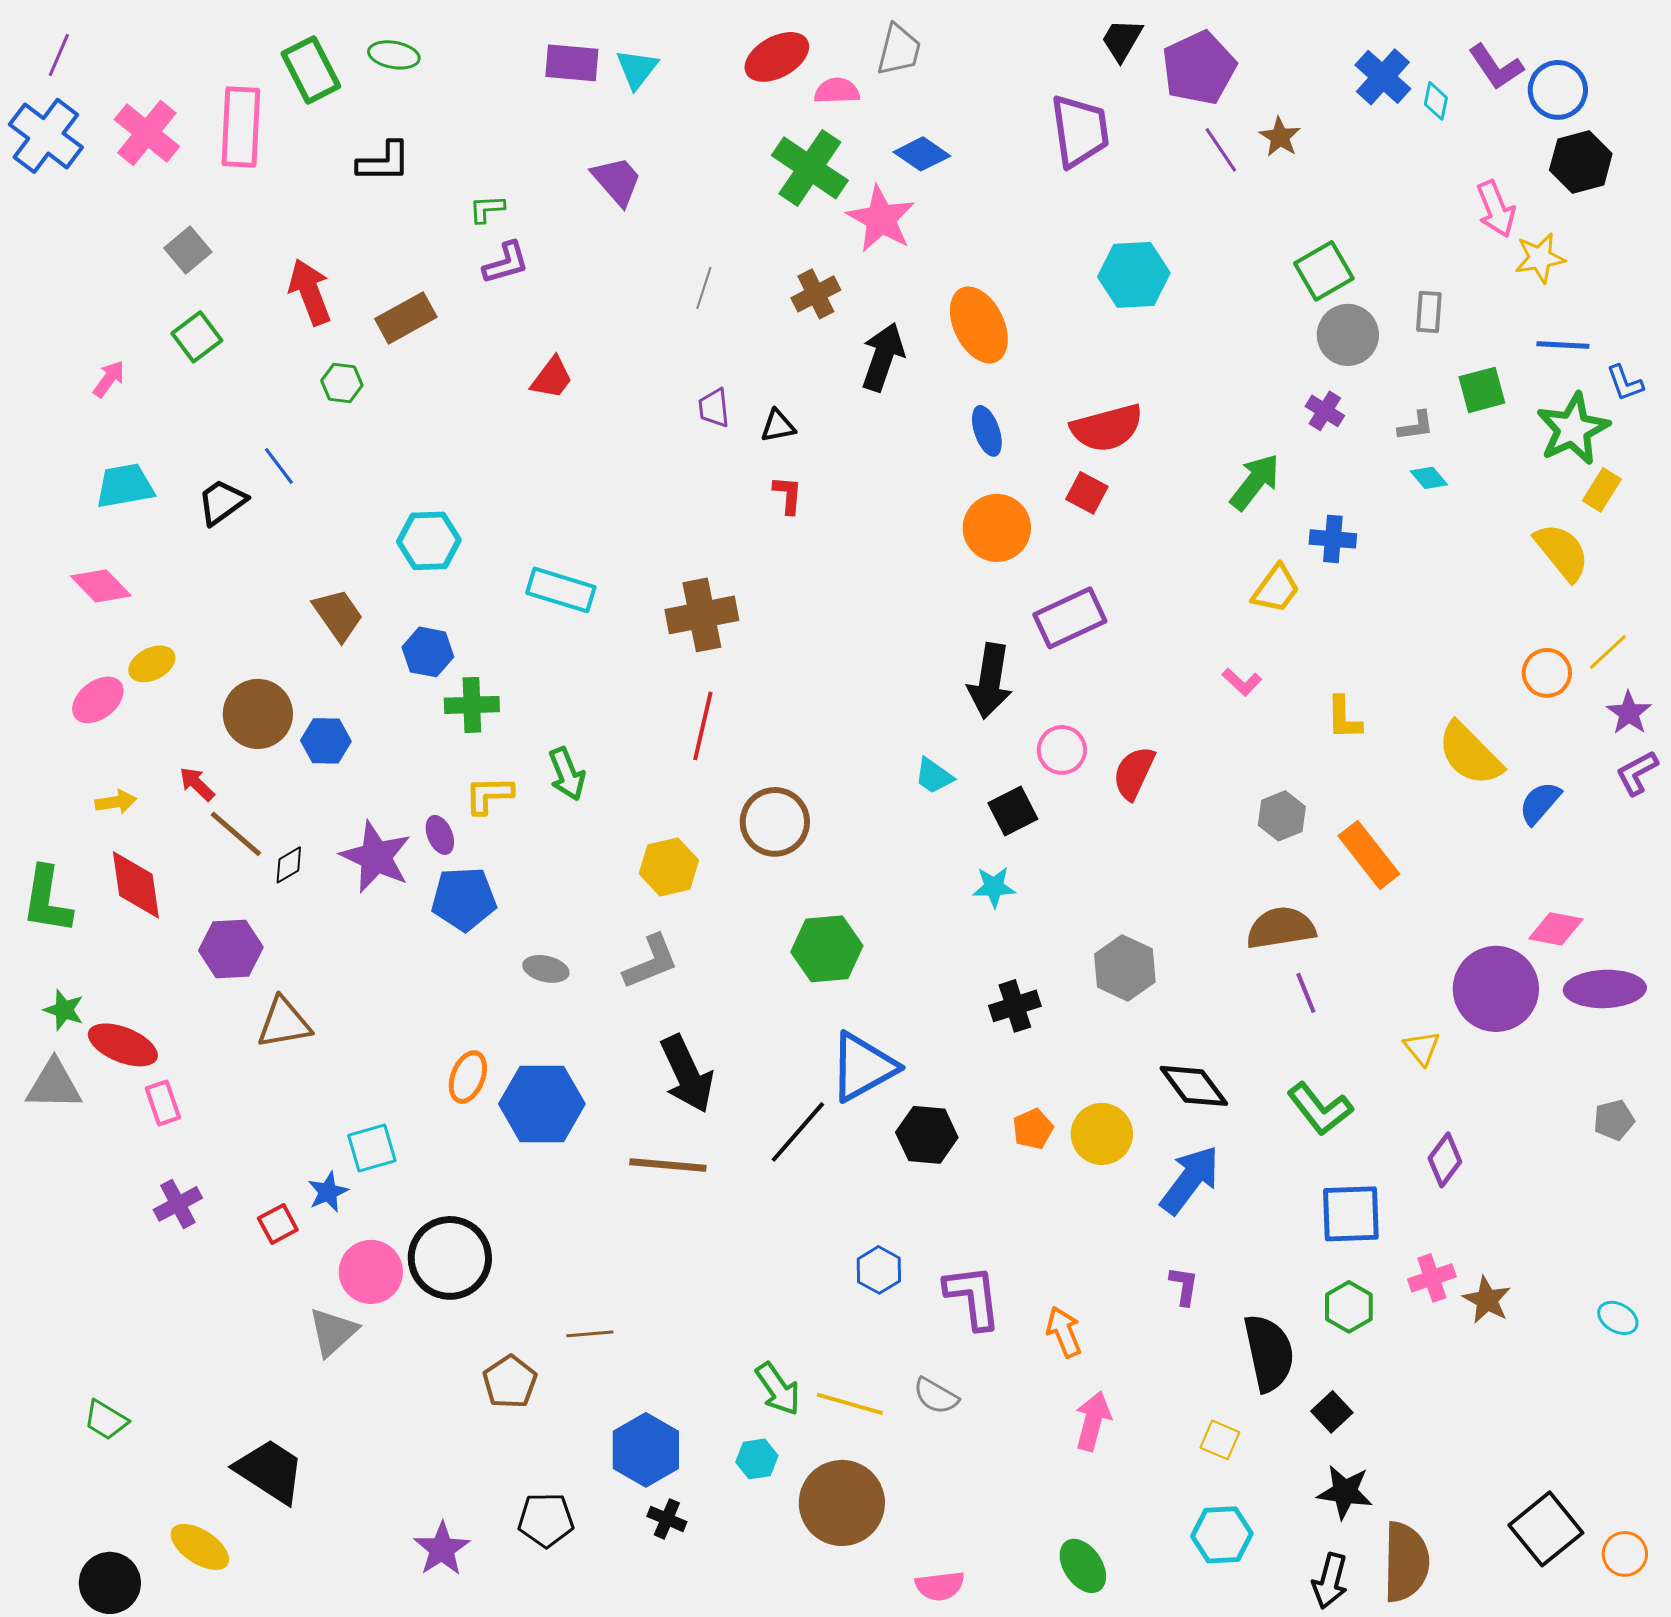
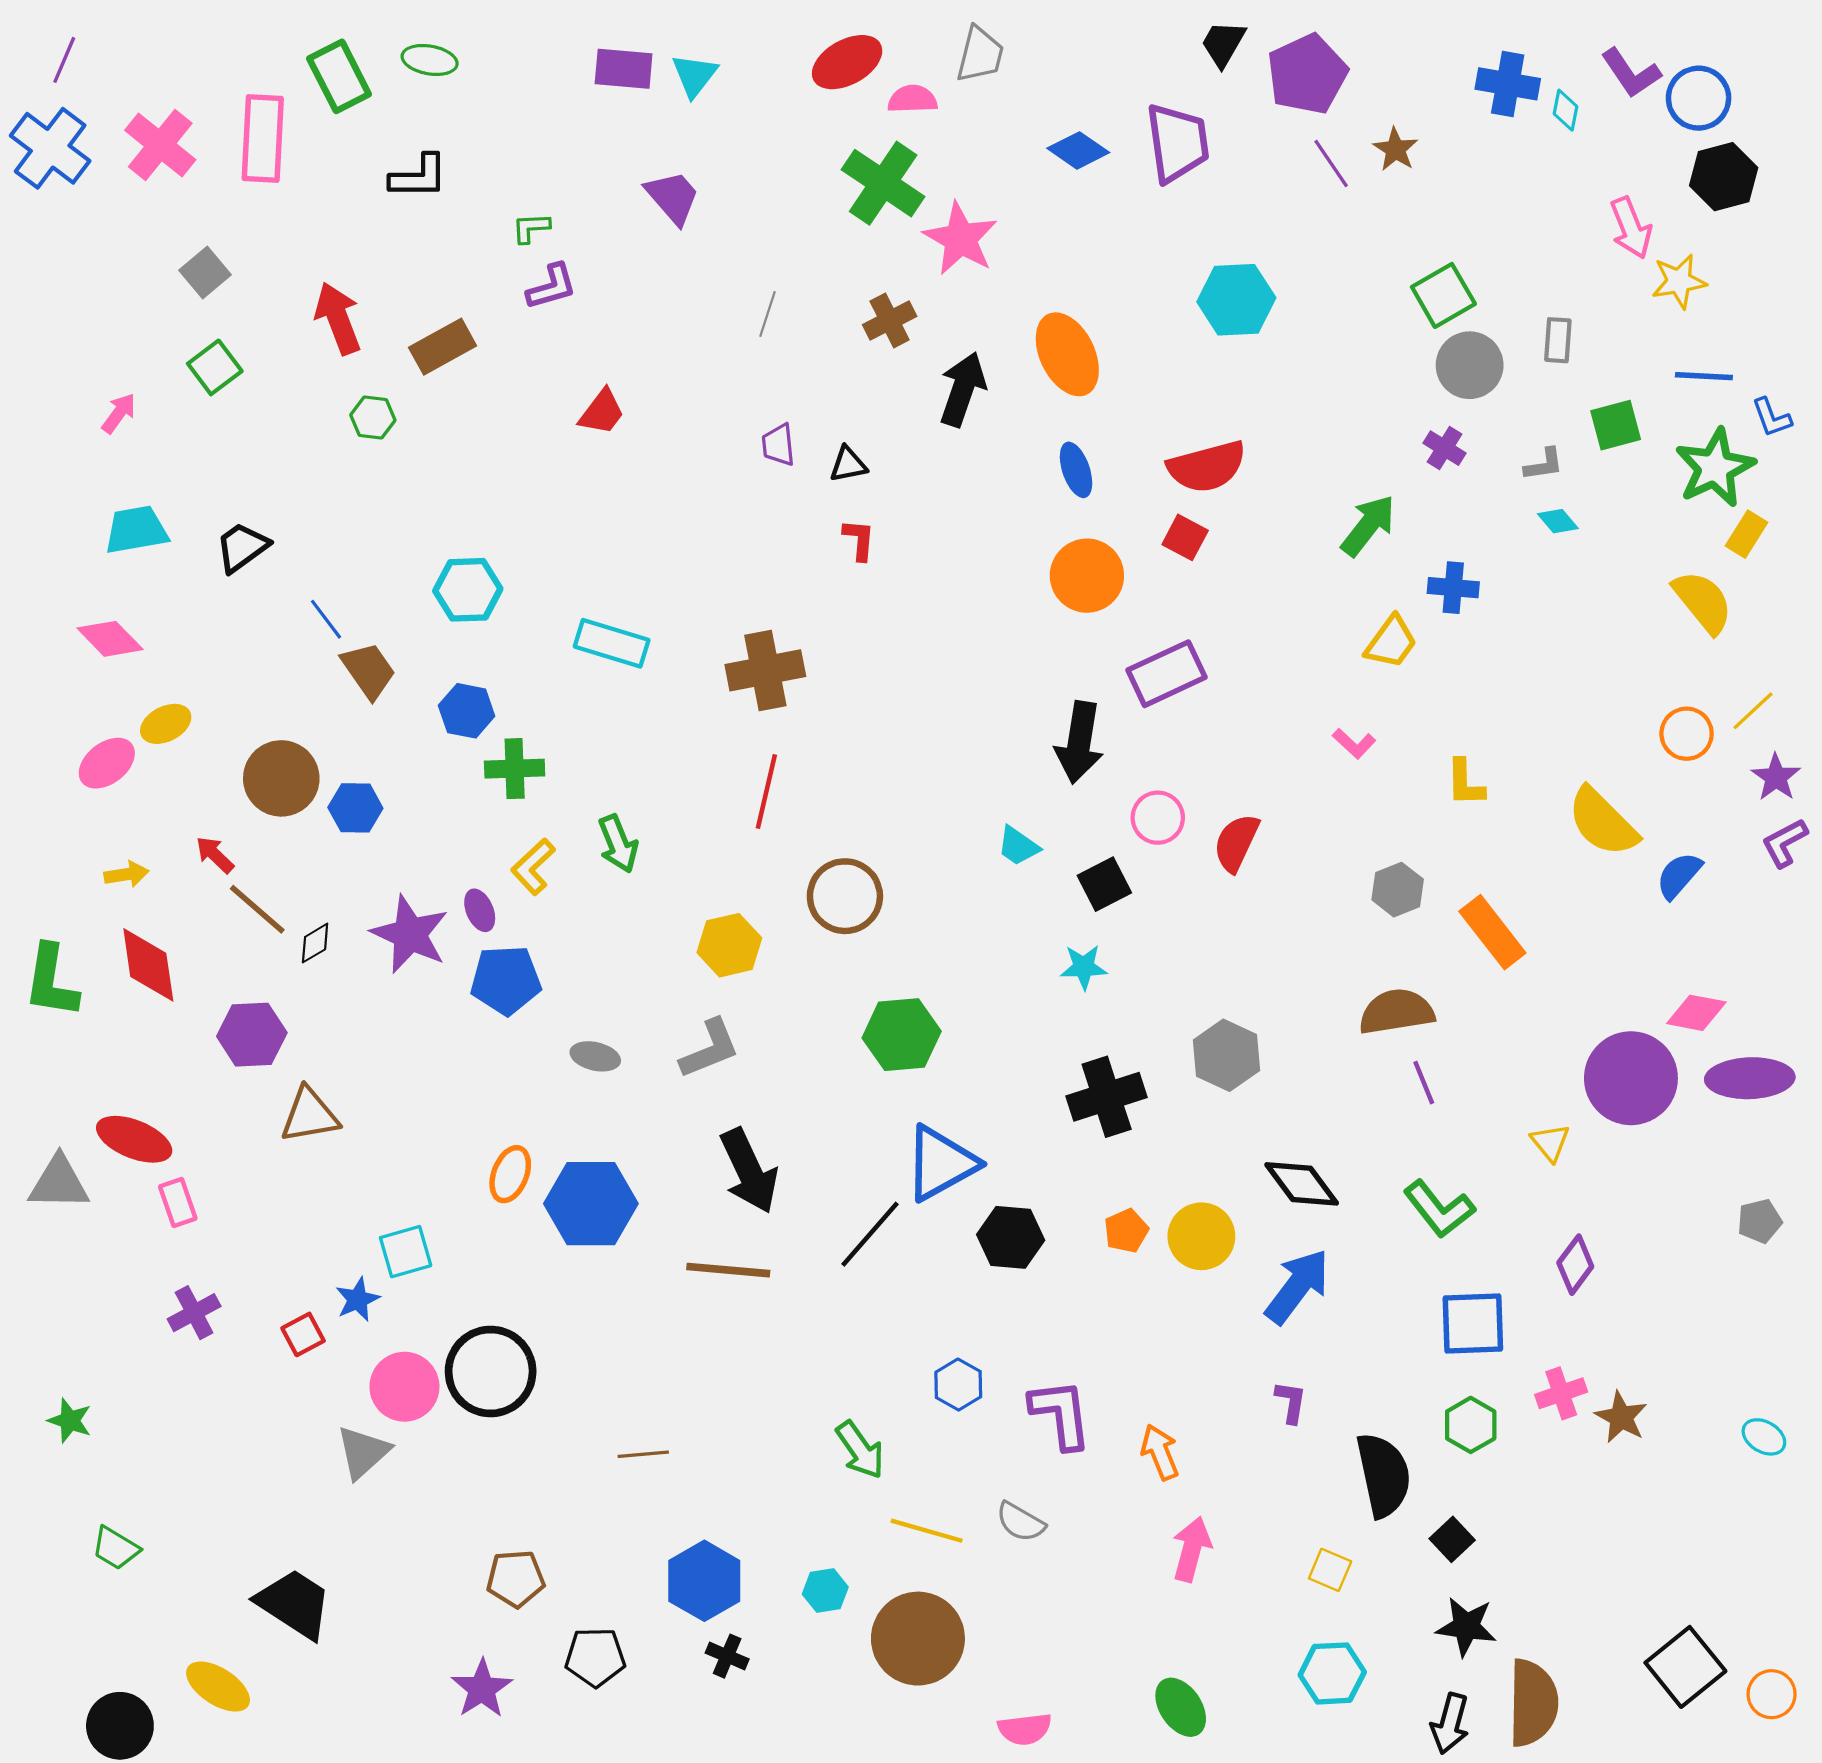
blue cross: (1383, 77) -> (1508, 84), turned -32
blue diamond: (922, 154) -> (1078, 150), moved
blue line: (279, 466) -> (326, 619), moved
yellow L-shape: (489, 795) -> (533, 867), turned -42
black cross: (1015, 1006) -> (1107, 1097), size x1.4
green star: (64, 1010) -> (70, 1421), moved
brown pentagon: (510, 1382) -> (516, 1579), moved, turned 30
green arrow: (778, 1389) -> (860, 1450), moved

